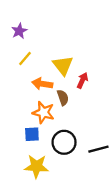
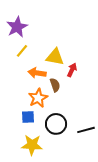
purple star: (19, 31) -> (17, 27), size x1.5
yellow triangle: (63, 65) -> (55, 57), turned -42
orange star: (43, 112) -> (38, 98), turned 30

